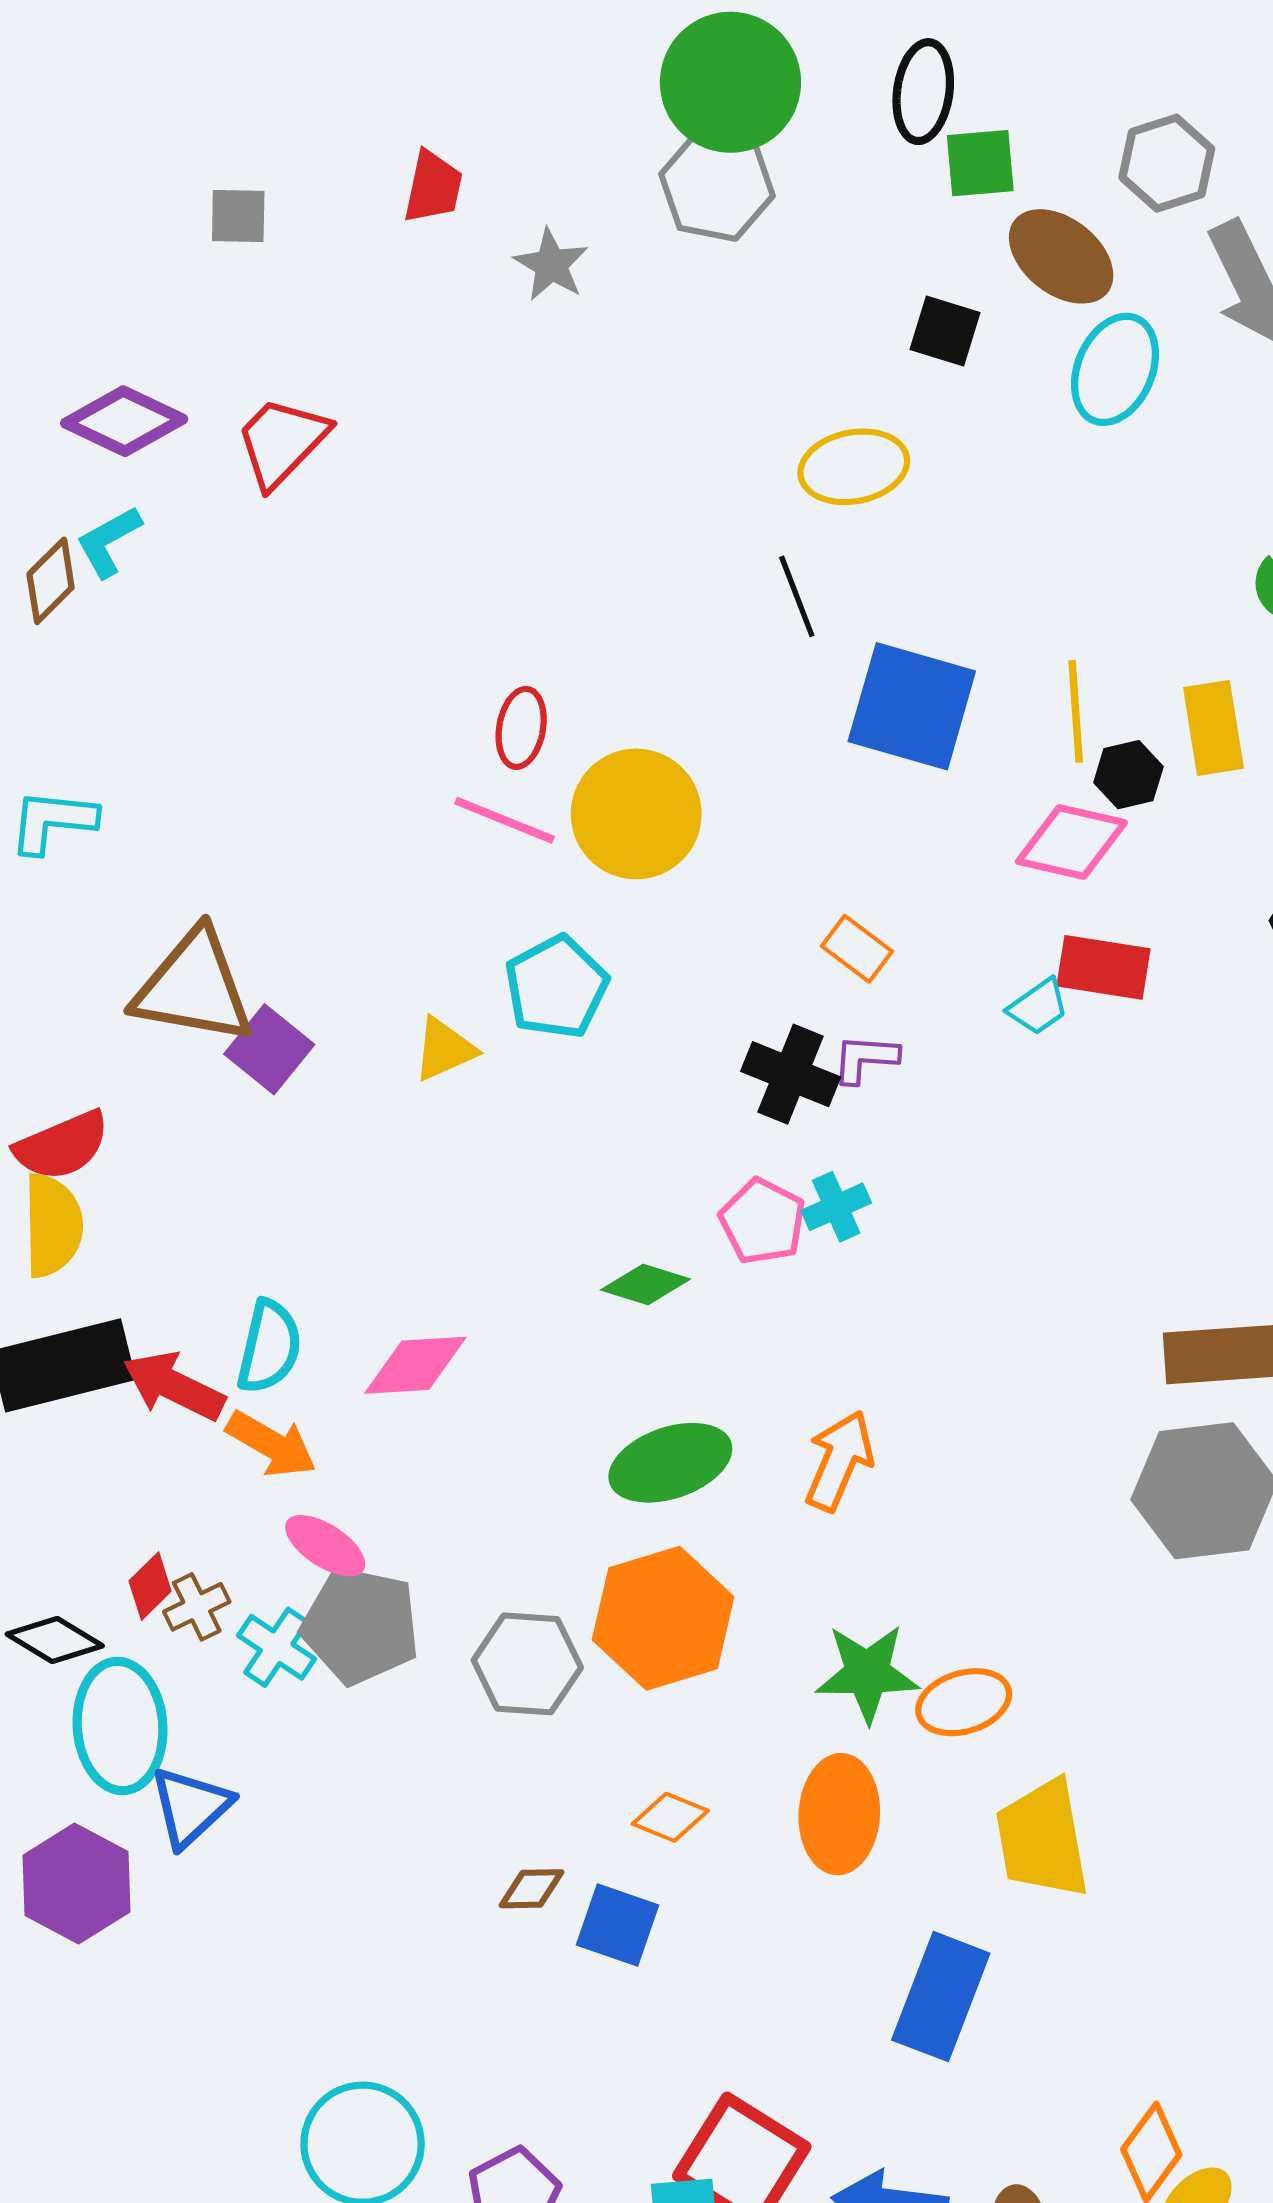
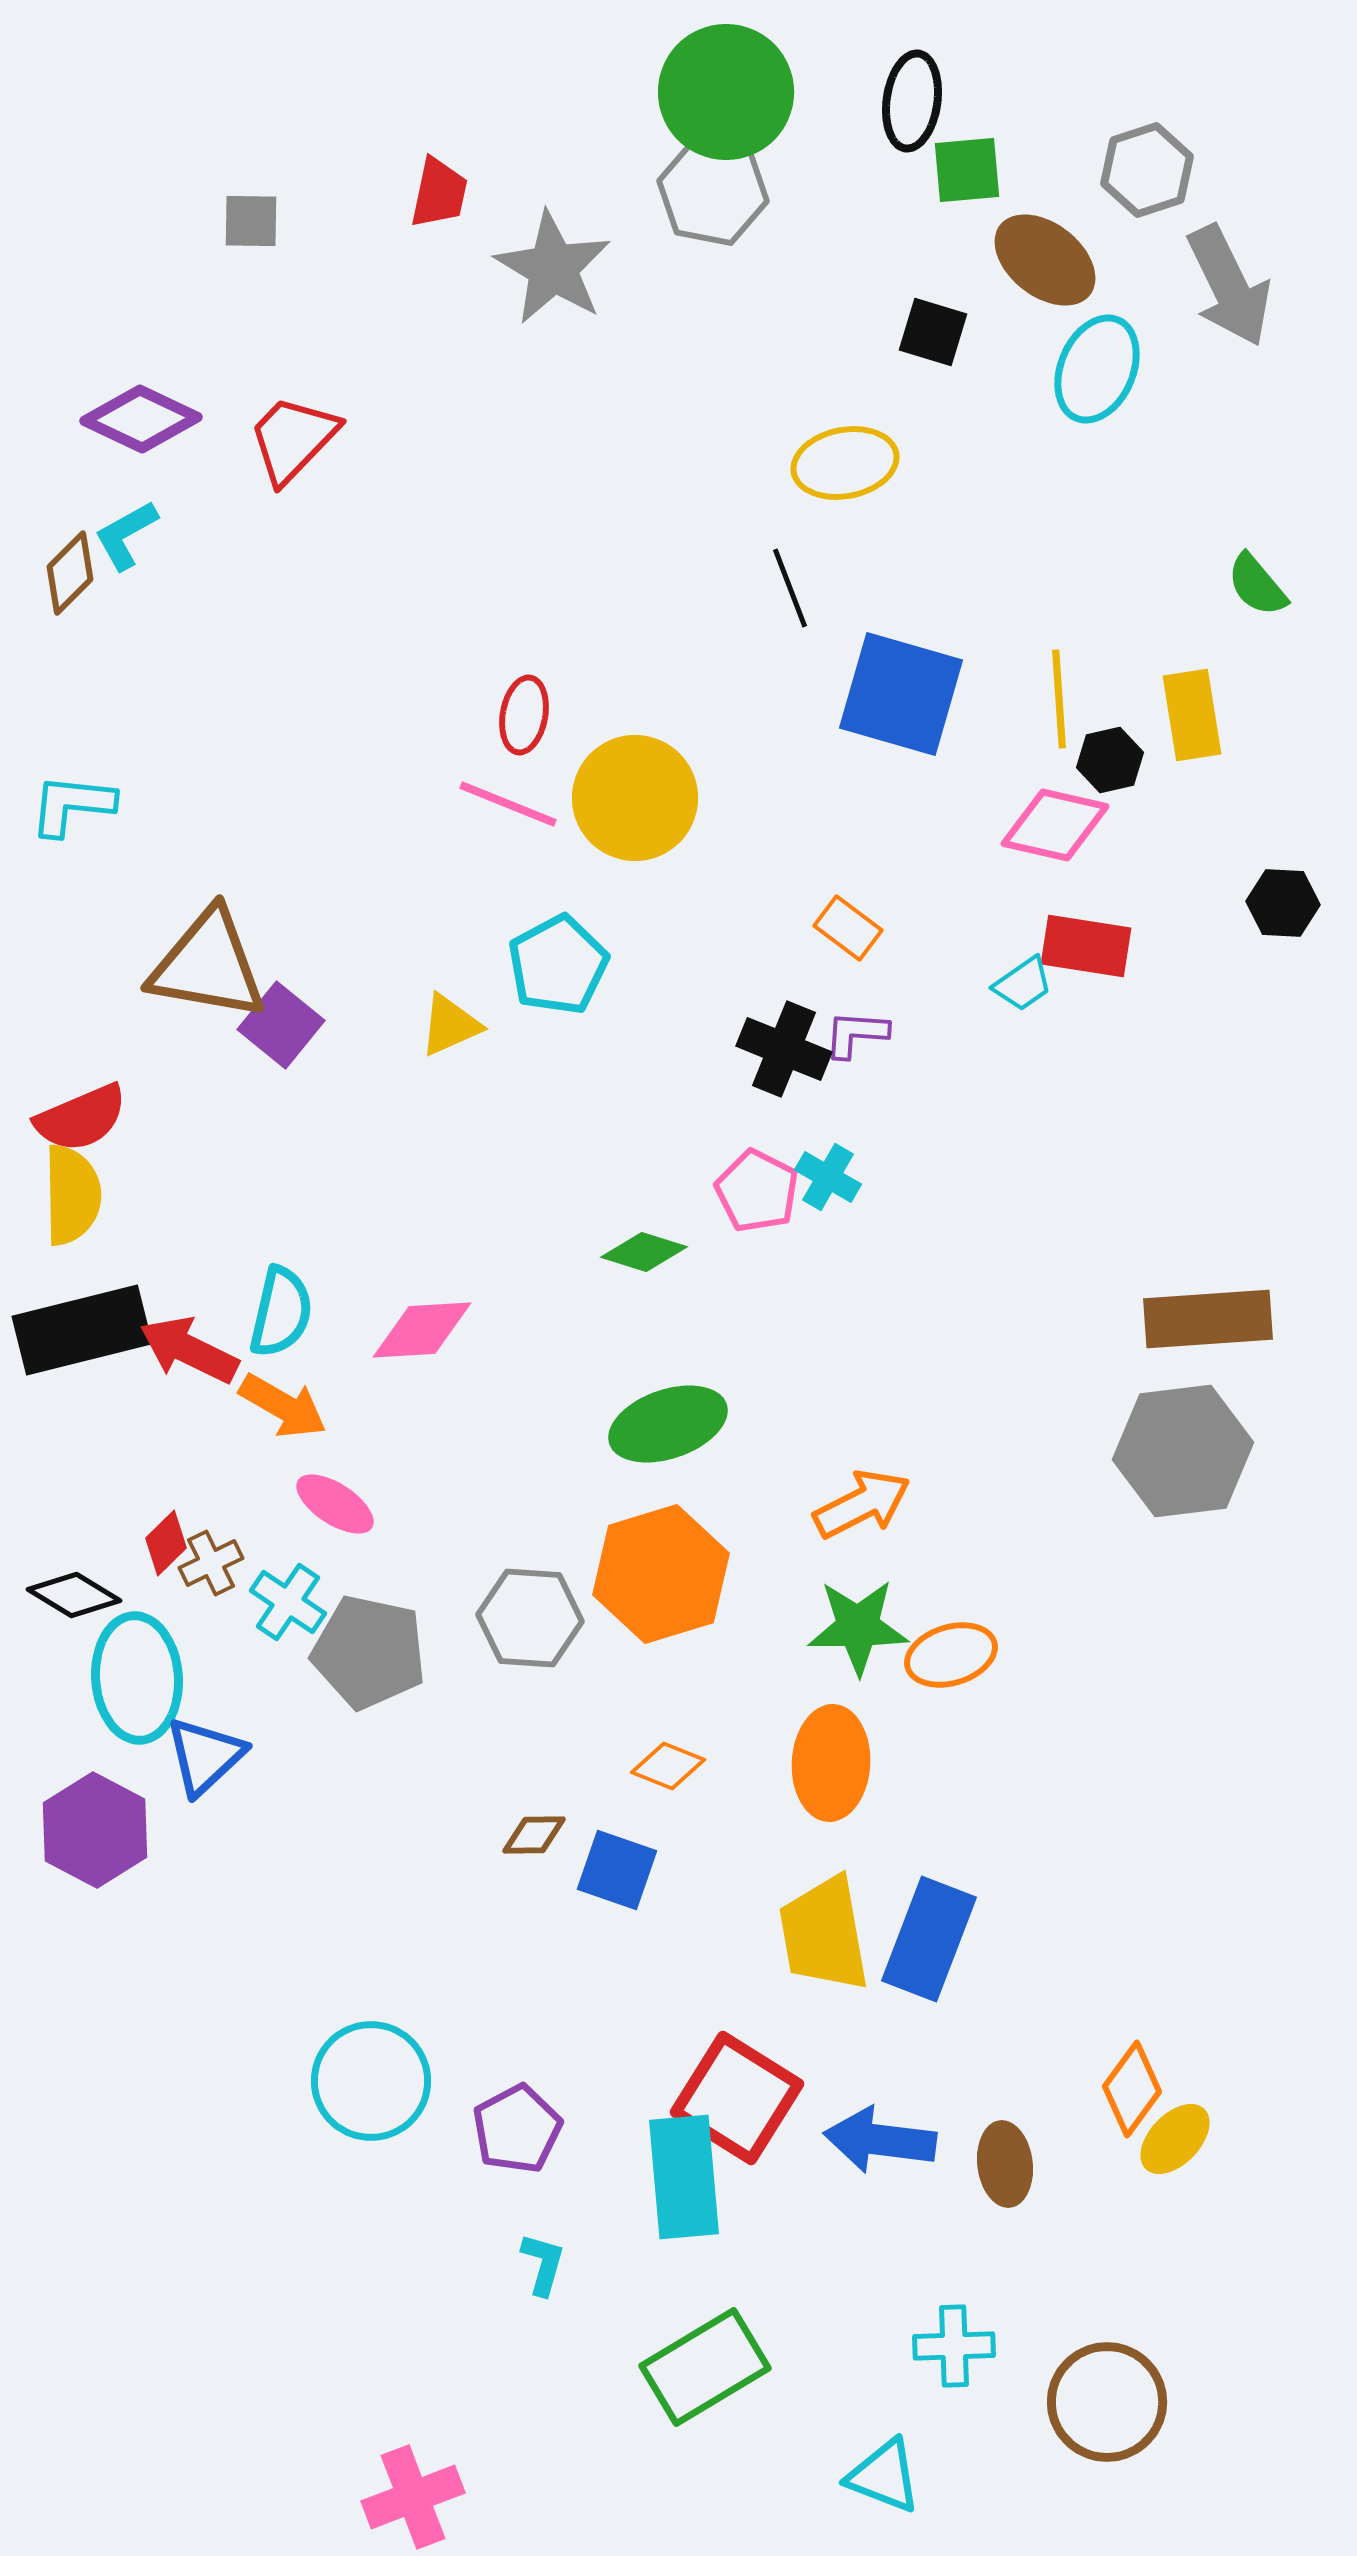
gray star: (551, 265) -> (553, 268), size x1.6
cyan cross: (836, 1207) -> (828, 1177), turned -36
orange arrow: (839, 1461) -> (862, 1504), moved, turned 40
gray pentagon: (360, 1625) -> (369, 1652), moved
yellow trapezoid: (1042, 1839) -> (824, 1934), moved

